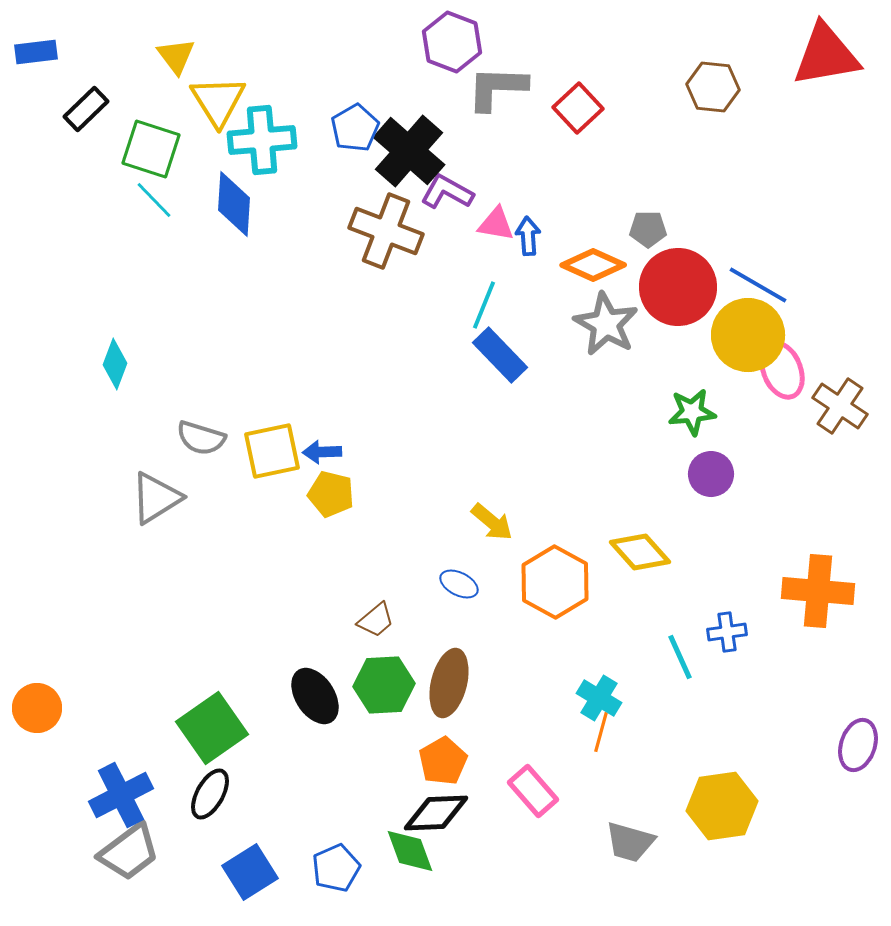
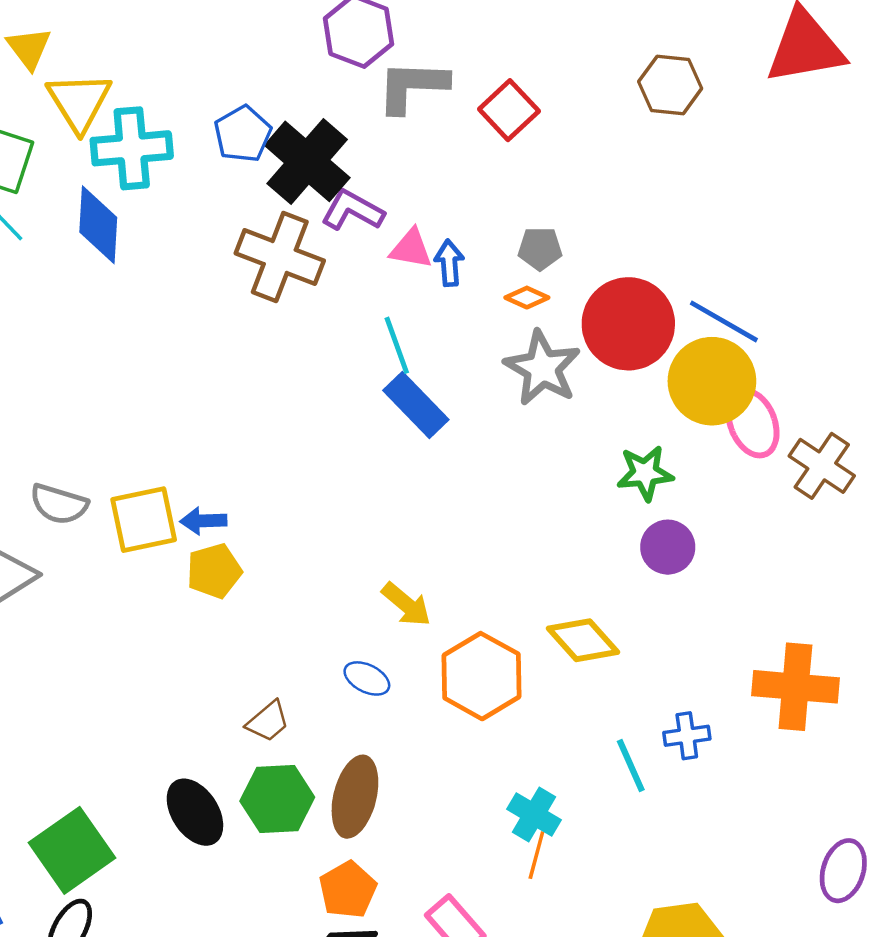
gray pentagon: (648, 229) -> (540, 249), moved
orange diamond: (593, 265) -> (527, 298), size x0.6
cyan line: (484, 305) -> (397, 345), turned -42
yellow pentagon: (331, 494) -> (214, 571), turned -30

